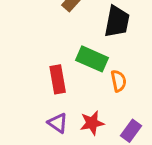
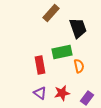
black trapezoid: (117, 22) -> (78, 28), turned -30
green rectangle: (92, 59) -> (62, 52), turned -36

